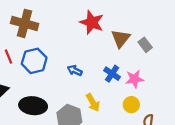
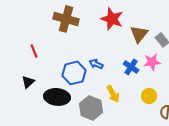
brown cross: (25, 23) -> (66, 19), moved
blue hexagon: (34, 61) -> (74, 73), moved
pink star: (134, 79) -> (152, 62), moved

